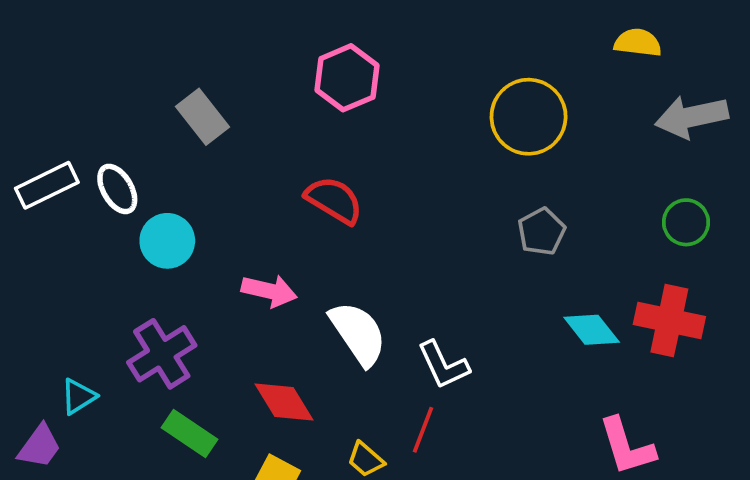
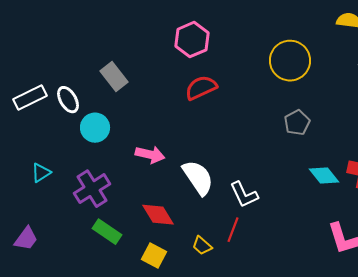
gray rectangle: (202, 117) -> (114, 77), moved
red semicircle: (334, 200) -> (201, 88), moved, turned -56
cyan triangle: (78, 396) -> (41, 173), moved

